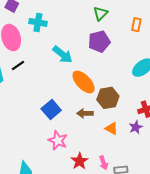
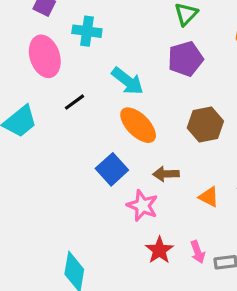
black line: (18, 65) -> (74, 102), moved
orange ellipse: (84, 82) -> (138, 125), moved
brown hexagon: (108, 98) -> (205, 125), moved
pink star: (58, 140) -> (142, 206), moved

